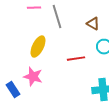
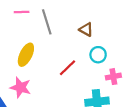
red line: (76, 59) -> (67, 68), turned -36

